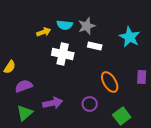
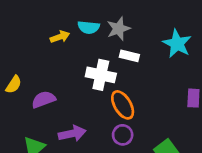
white cross: (63, 54) -> (101, 75), moved
orange ellipse: (110, 82) -> (123, 105), moved
purple semicircle: (24, 86) -> (44, 99), moved

